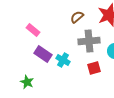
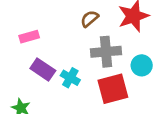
pink rectangle: (33, 30) -> (29, 37), turned -56
red square: (94, 68) -> (113, 89), size x1.6

